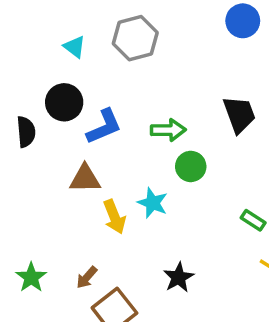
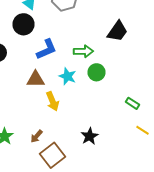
black circle: (64, 102) -> (24, 24), moved
black trapezoid: (239, 114) -> (118, 31), moved, turned 55
cyan star: (153, 203) -> (68, 76), moved

